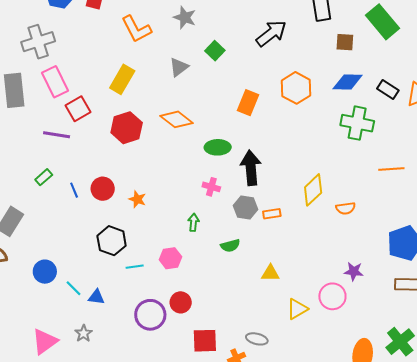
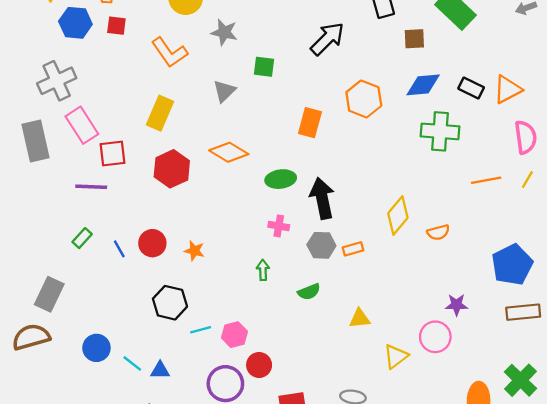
green square: (215, 51) -> (264, 67), turned -30
red square: (78, 109) -> (112, 153), turned 30
pink hexagon: (170, 258) -> (234, 335), moved

